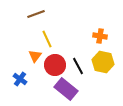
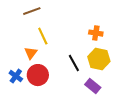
red circle: (55, 65) -> (38, 75), moved
purple rectangle: (66, 89) -> (93, 86), moved, size x0.7

